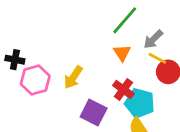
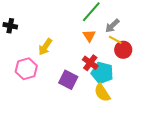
black cross: (15, 60) -> (10, 26), moved
yellow arrow: (73, 77) -> (45, 47), moved
pink hexagon: (35, 80) -> (26, 69), moved

